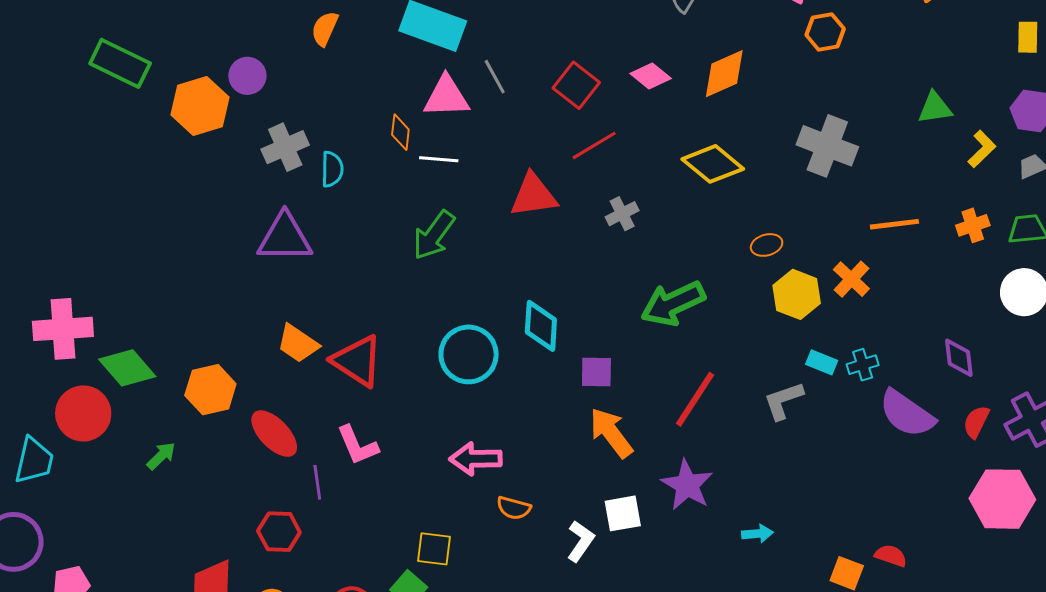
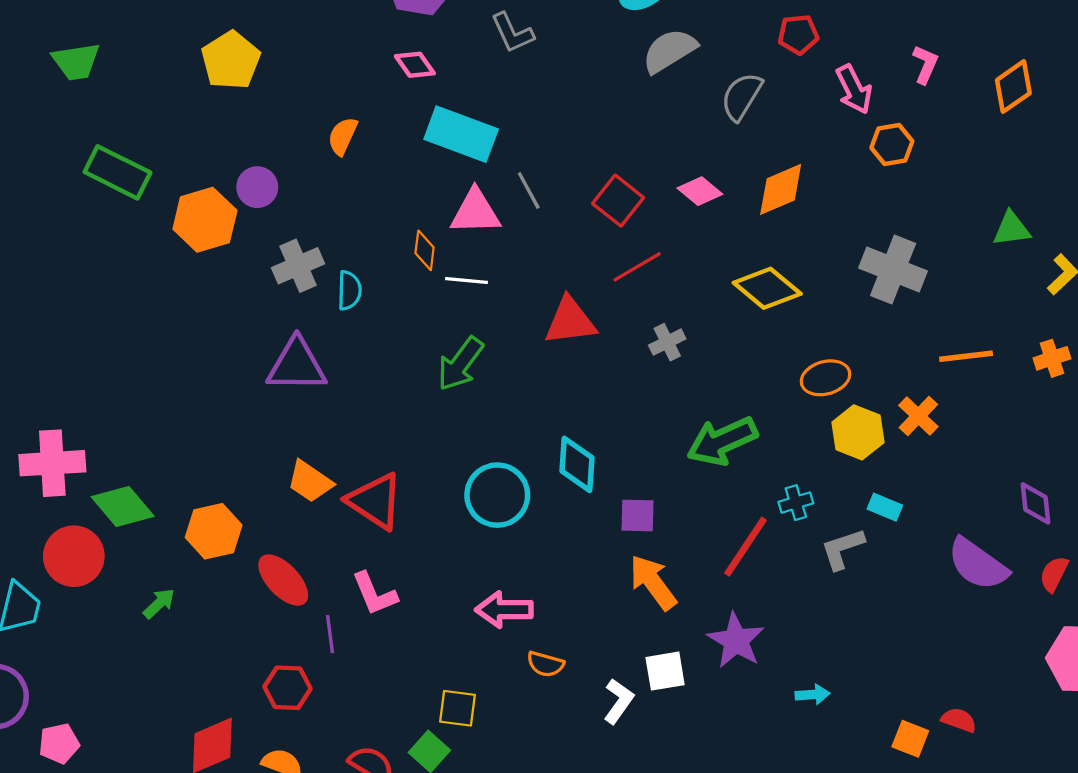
orange ellipse: (767, 245) -> (826, 378), size x1.4
cyan cross: (863, 365) -> (796, 503), moved

